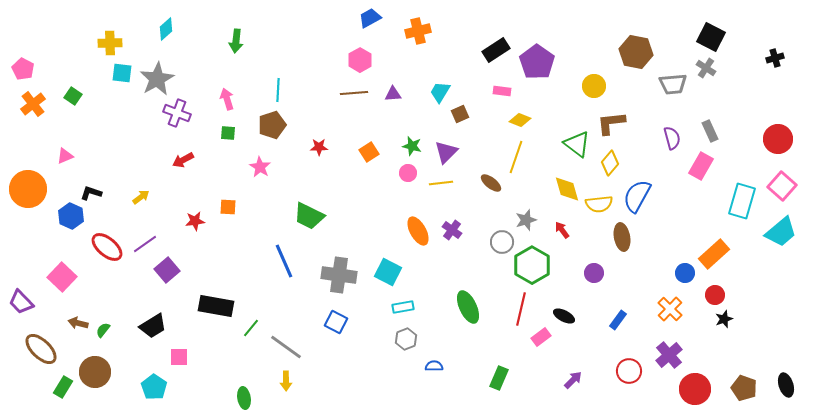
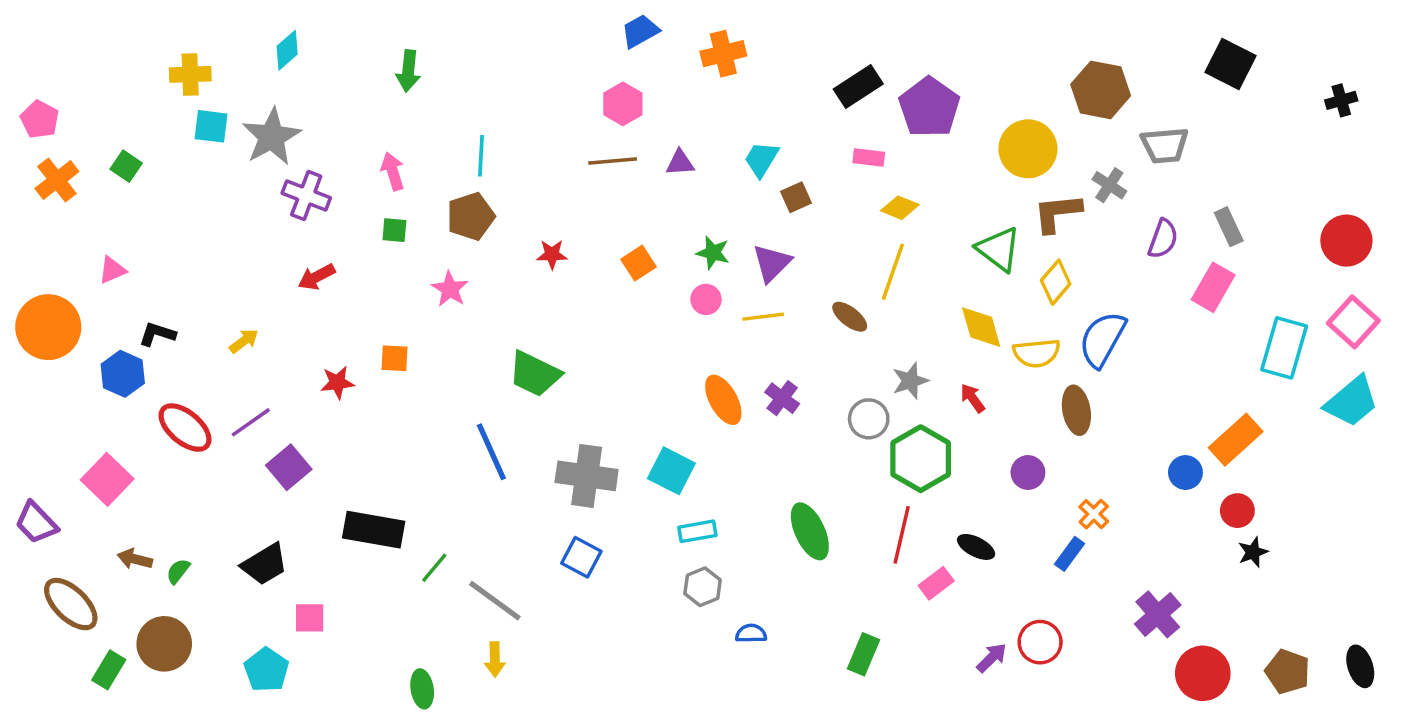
gray cross: (706, 68) -> (1109, 185), moved
yellow circle: (594, 86) -> (1028, 149), size x1.4
purple semicircle: (672, 138) -> (1163, 239), turned 35
orange cross: (670, 309) -> (1094, 514), moved, size x0.7
red circle: (629, 371) -> (1040, 642), moved

